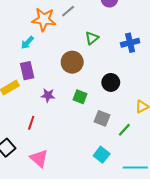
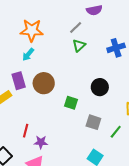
gray line: (68, 11) -> (76, 28), moved
cyan arrow: (27, 43) -> (28, 54), moved
brown circle: (72, 62) -> (44, 83), moved
purple star: (48, 95) -> (41, 142), moved

